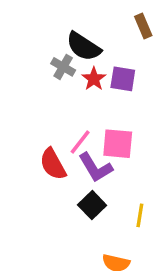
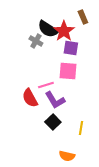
red star: (94, 79) -> (64, 31), moved, size x1.5
pink line: (80, 142) -> (46, 85), turned 35
pink square: (118, 144) -> (68, 71), moved

